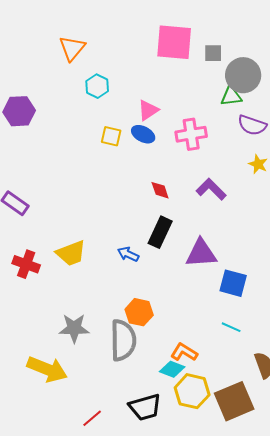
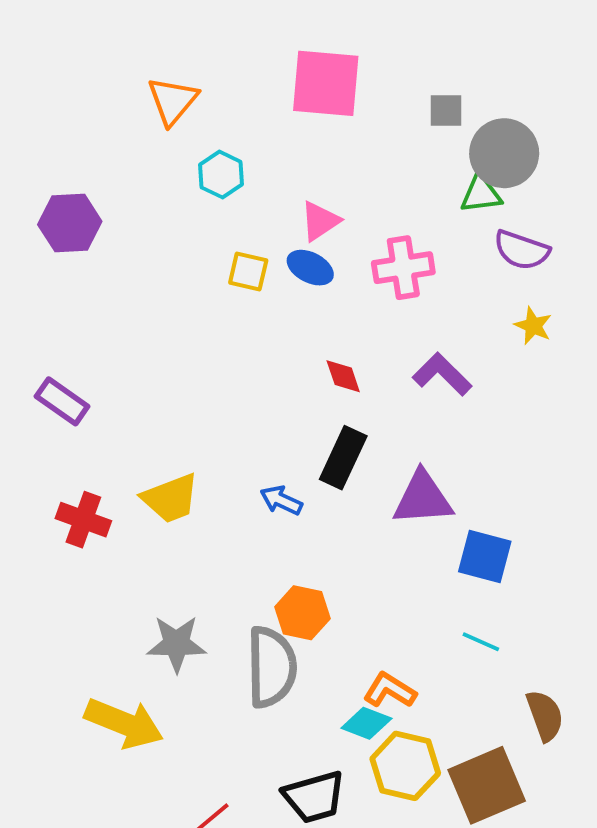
pink square: (174, 42) -> (326, 83), moved

